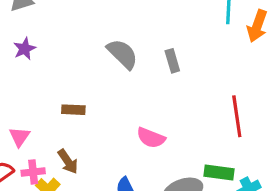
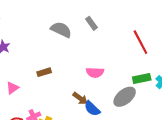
pink triangle: (19, 137) -> (12, 88), moved, turned 40
brown arrow: (68, 161) -> (80, 98), moved

